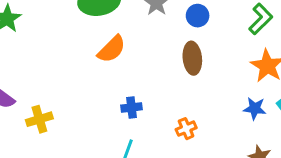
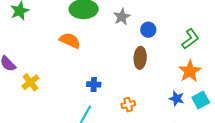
orange semicircle: (112, 49) -> (70, 40), moved, turned -120
yellow cross: (39, 119) -> (30, 82), turned -30

